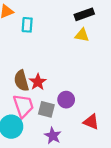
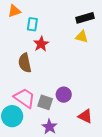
brown semicircle: (21, 81) -> (25, 63), moved
red star: (38, 82) -> (41, 44), moved
pink trapezoid: (23, 106) -> (24, 98), turned -40

